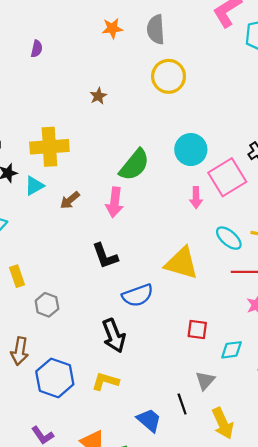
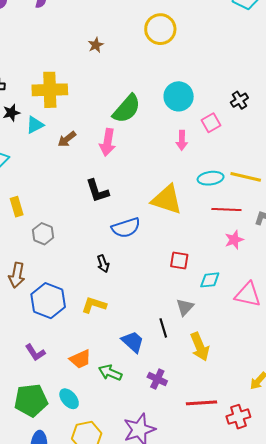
pink square: (227, 177) -> (211, 123), size x0.6
cyan ellipse: (229, 238) -> (211, 178), turned -50
black arrow: (114, 336) -> (103, 264), size x0.6

